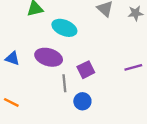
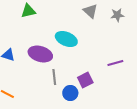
cyan ellipse: (64, 28) -> (66, 39), moved
purple square: (86, 70) -> (85, 80), moved

